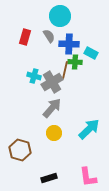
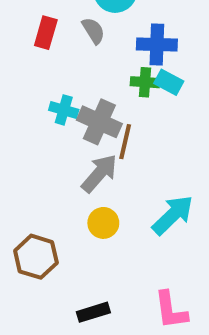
blue cross: (69, 44) -> (157, 44), moved
cyan rectangle: (91, 53) -> (169, 82), moved
brown line: (65, 70) -> (125, 142), moved
gray cross: (52, 82) -> (99, 122), turned -35

